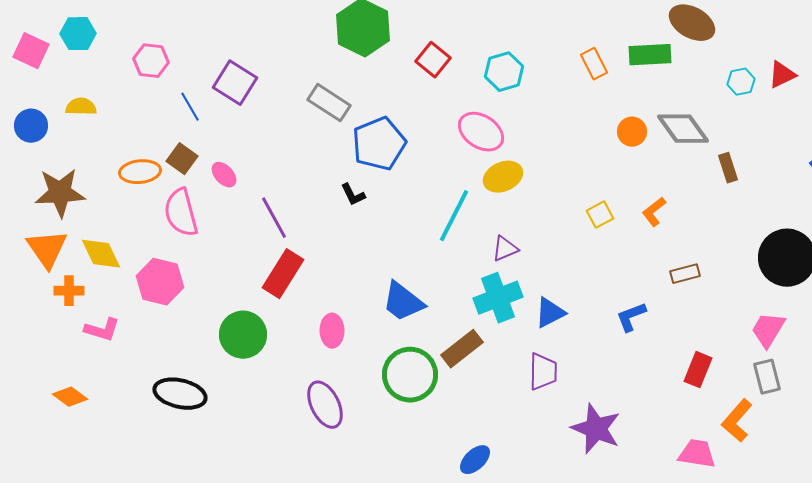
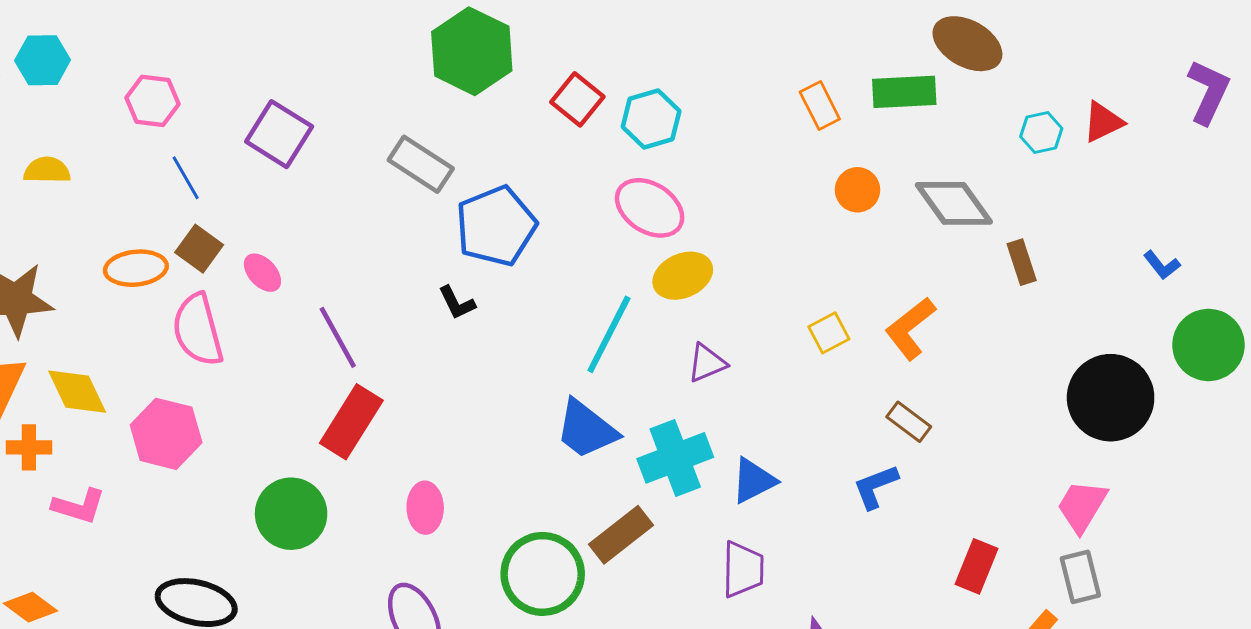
cyan hexagon: (504, 72) -> (651, 119), moved
blue line: (190, 107) -> (186, 178), moved
orange circle: (632, 132) -> (857, 190), moved
orange L-shape: (654, 212) -> (910, 328), size x1.4
purple triangle: (505, 249) -> (707, 363), moved
brown rectangle: (685, 274) -> (909, 422), moved, turned 52
blue trapezoid: (403, 302) -> (586, 429), moved

